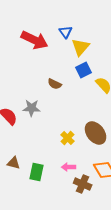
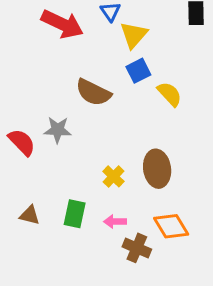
brown semicircle: (55, 84) -> (93, 92), size x1.6
brown ellipse: (96, 133) -> (157, 169), turned 30
green rectangle: (37, 172) -> (75, 214), moved

